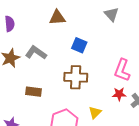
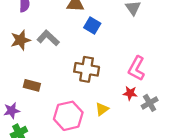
blue square: (79, 45) -> (92, 25), moved
brown rectangle: (33, 92) -> (32, 85), moved

